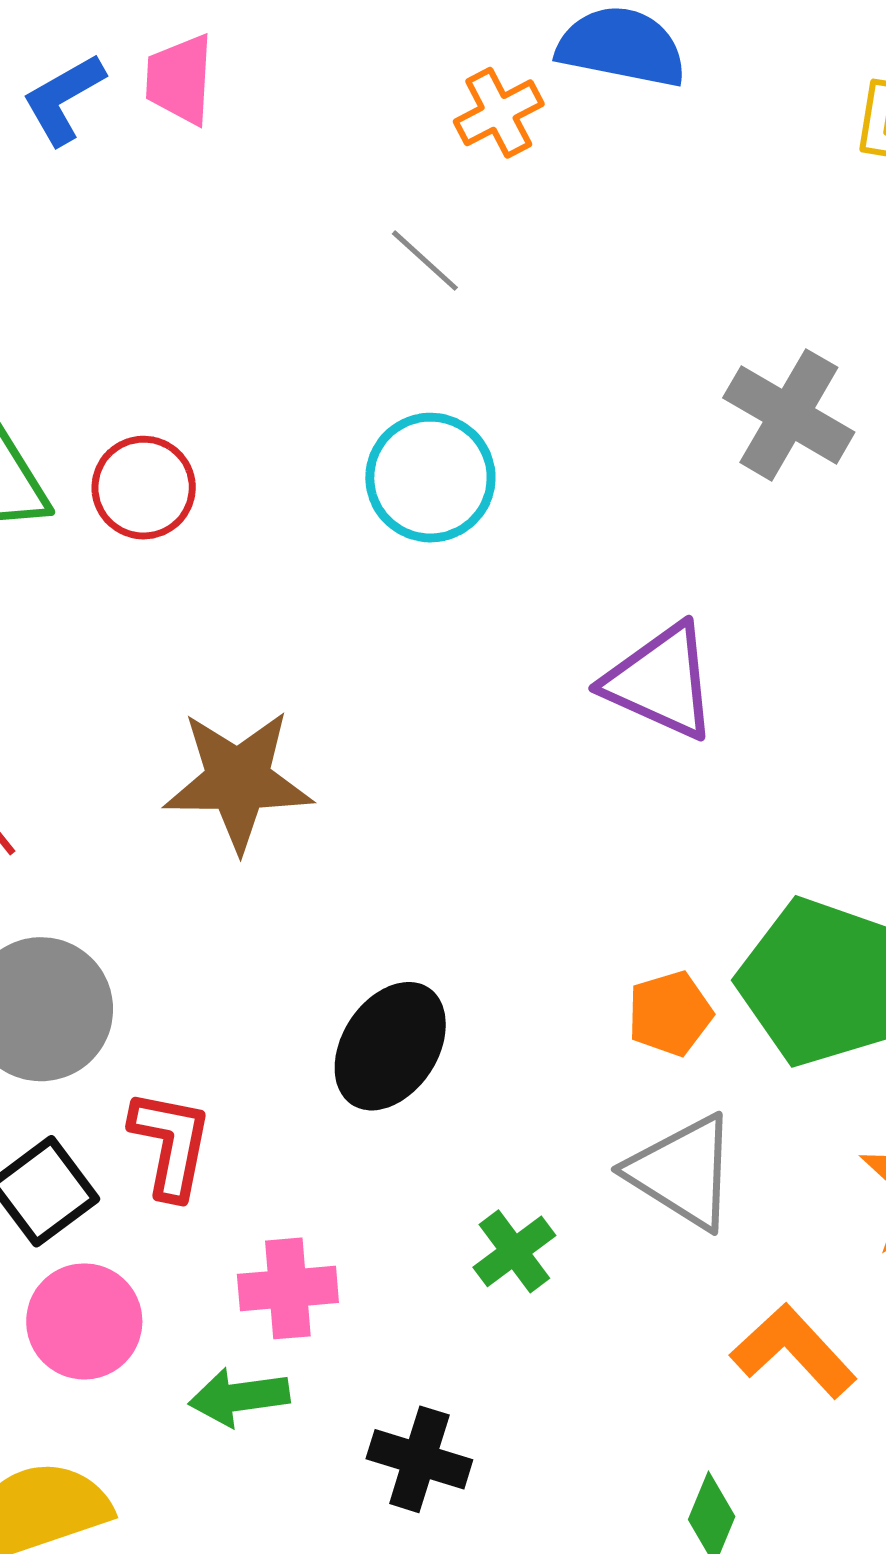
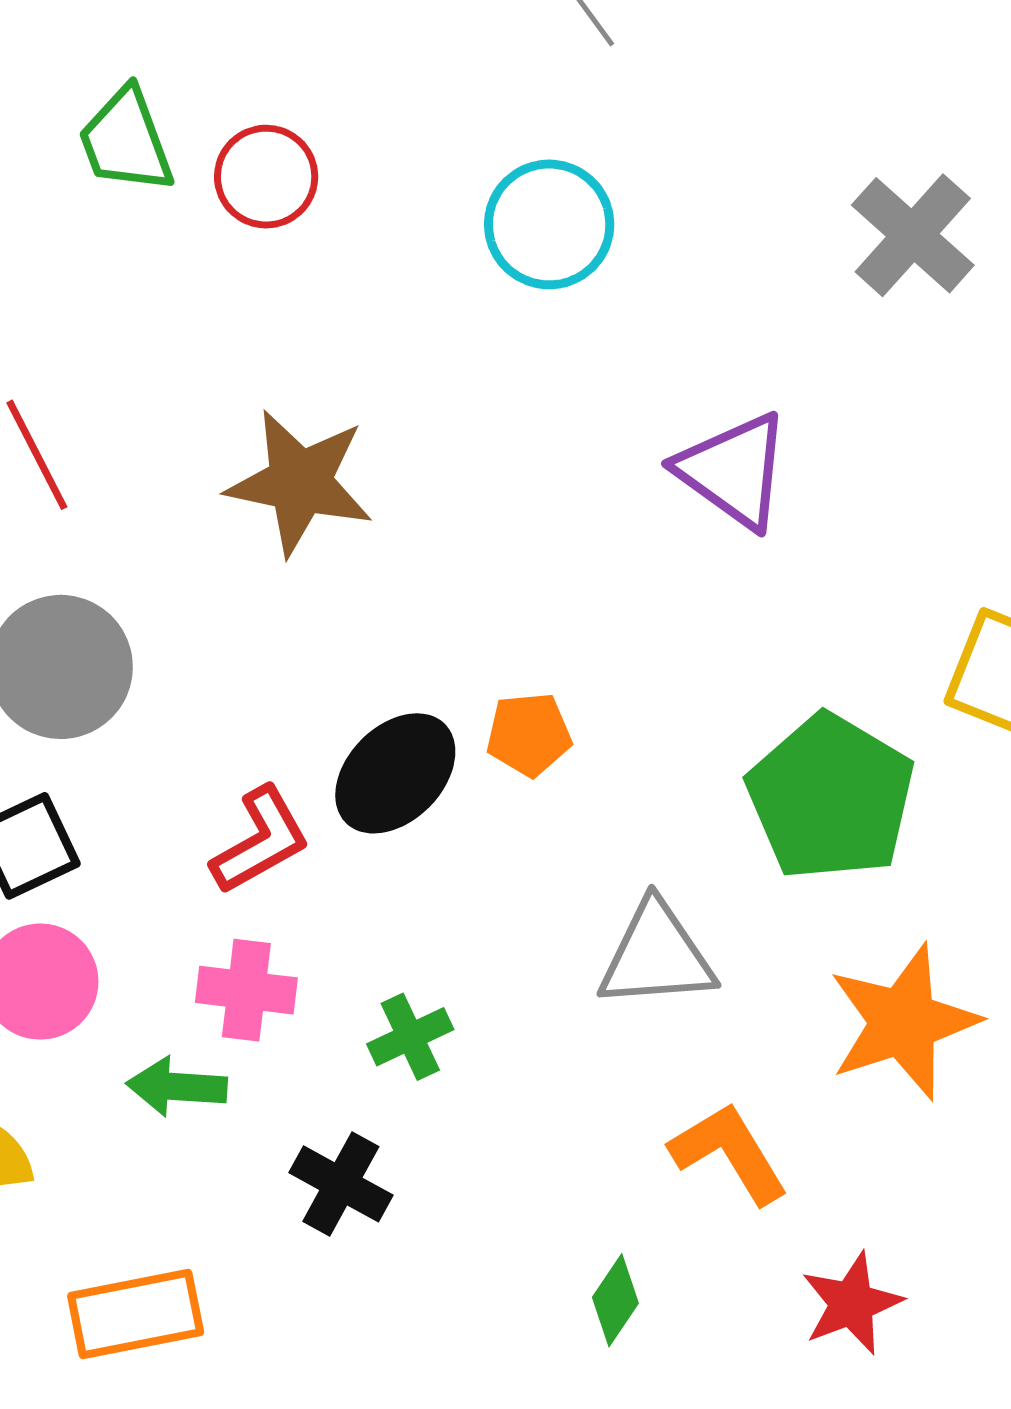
orange pentagon: (670, 1013) -> (529, 734), moved
red L-shape: (171, 1144) -> (260, 841), moved, turned 38
gray triangle: (683, 1172) -> (657, 956), turned -48
green cross: (514, 1251) -> (410, 1037), moved

